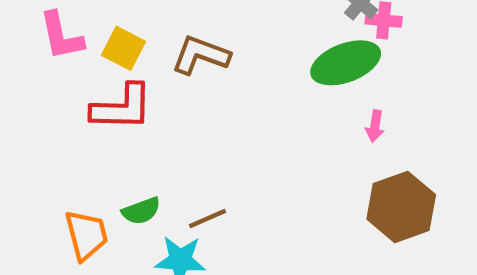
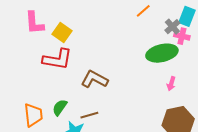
brown L-shape: (201, 55) -> (94, 79), moved
green semicircle: (141, 211) -> (60, 107), turned 138

